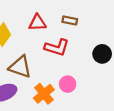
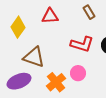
brown rectangle: (70, 20) -> (89, 12), moved, turned 48
red L-shape: (57, 47) -> (82, 44), moved

